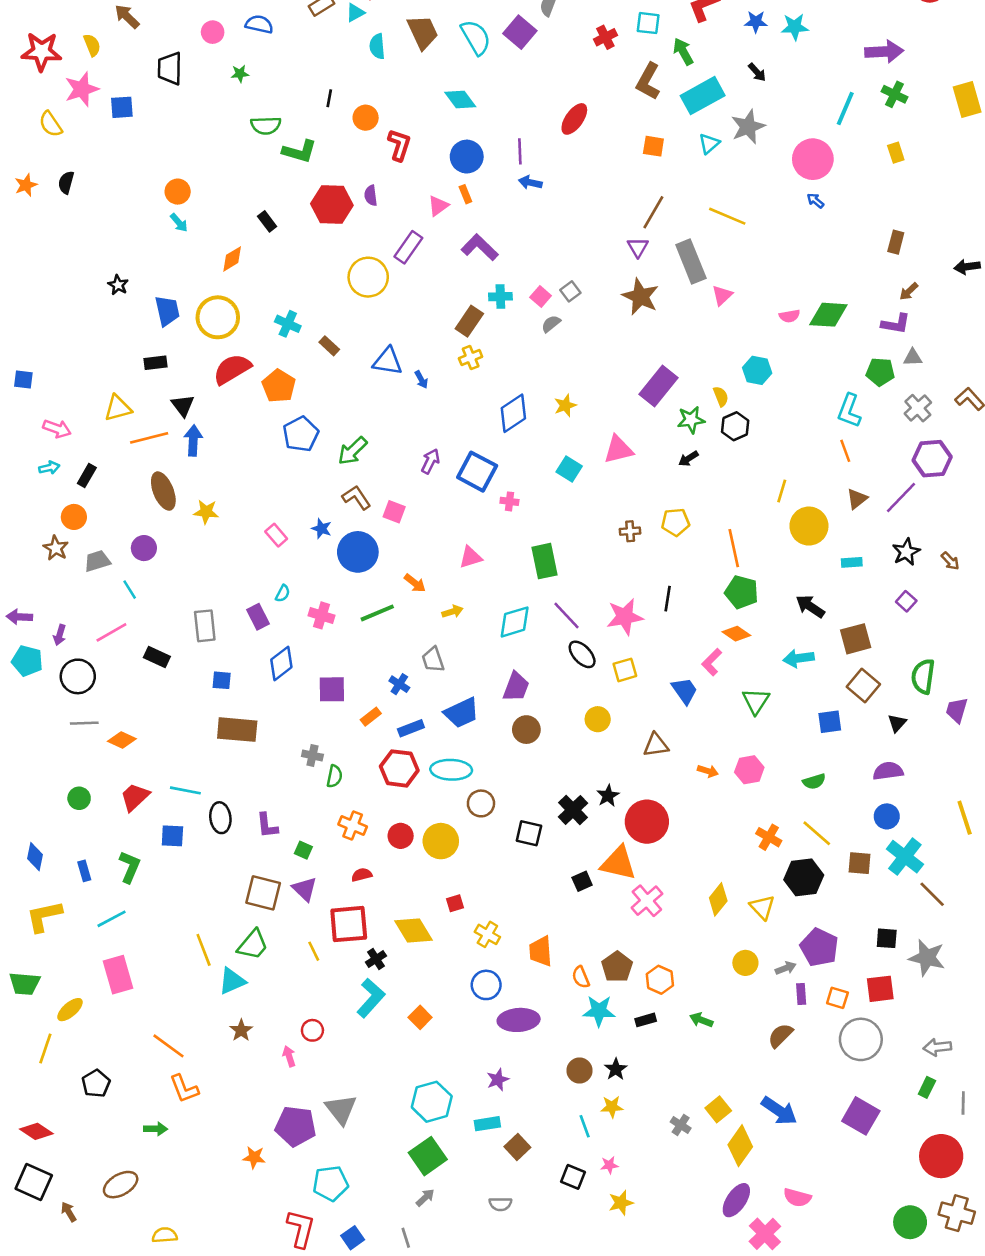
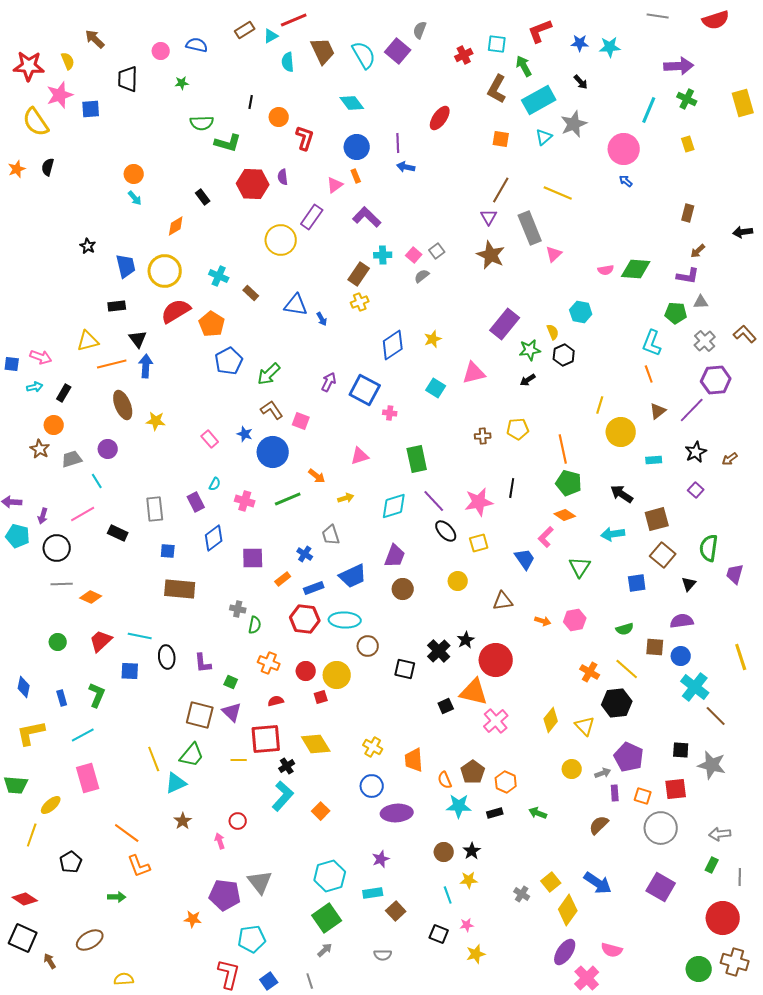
yellow semicircle: (51, 124) -> (36, 122), size x1.4
blue square: (23, 380) -> (12, 364), moved
brown arrow: (950, 561) -> (730, 459), turned 98
brown square: (860, 863) -> (655, 647), moved
red square: (455, 903) -> (321, 697), moved
yellow line: (314, 951) -> (239, 760), turned -63

